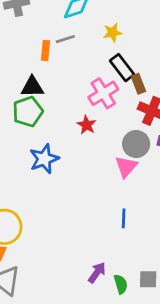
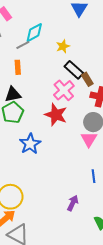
gray line: (65, 39) -> (23, 45), moved
red star: (87, 125) -> (56, 115), size x1.6
purple arrow: (97, 273) -> (73, 203), moved

